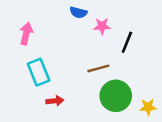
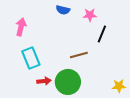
pink star: (102, 26) -> (90, 15), moved
green circle: (116, 96) -> (68, 82), moved

